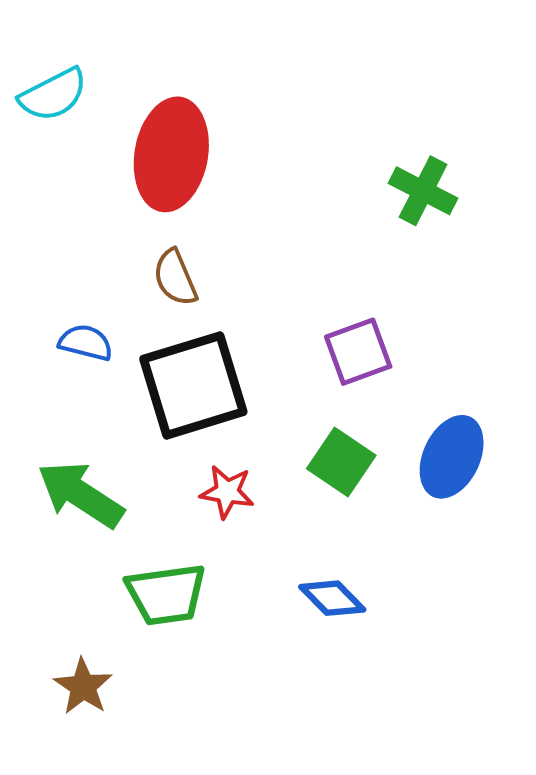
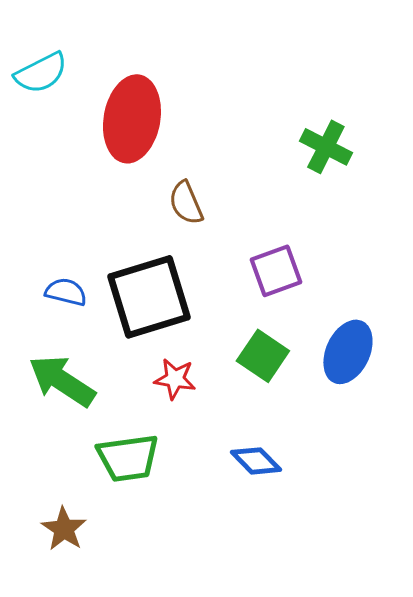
brown semicircle: (175, 278) -> (186, 203), moved
blue semicircle: (86, 343) -> (66, 292), moved

